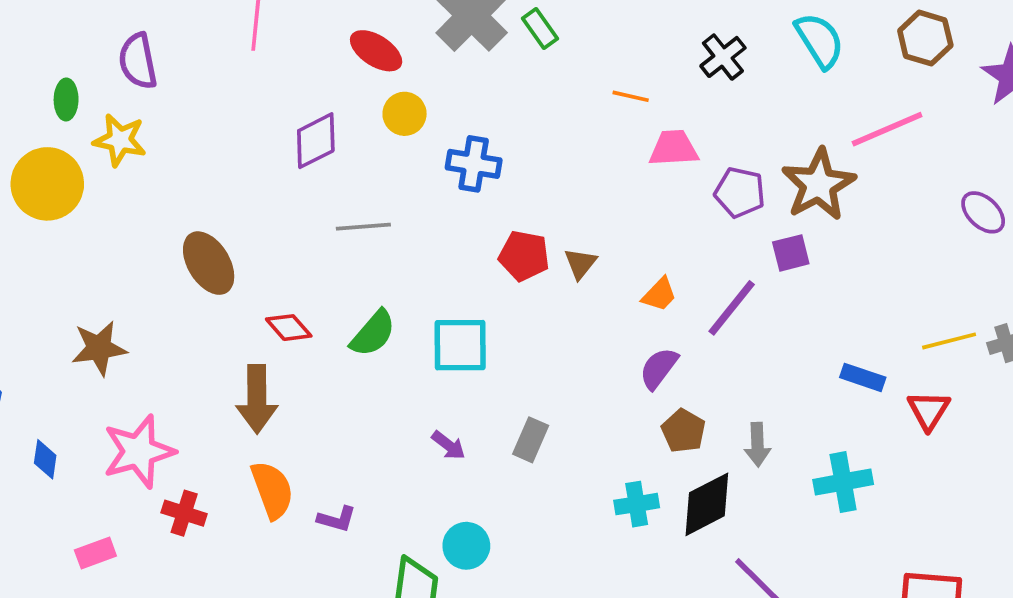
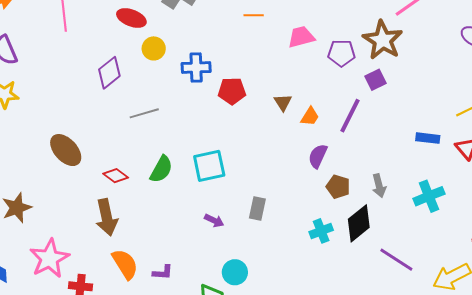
orange line: (631, 96) -> (254, 15), moved
red pentagon: (524, 256) -> (232, 91), moved
brown triangle: (580, 263) -> (283, 102), moved

